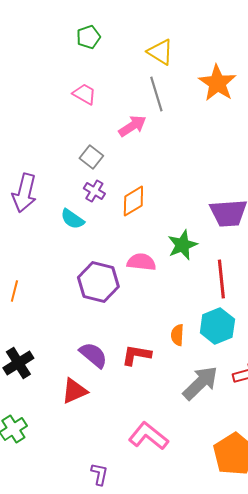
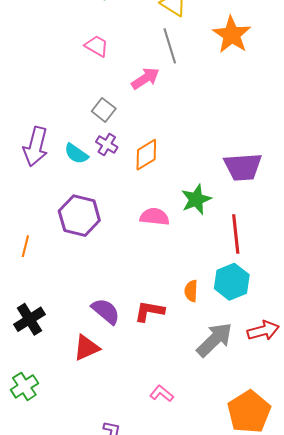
cyan semicircle: (72, 219) -> (76, 154), moved
purple hexagon: (98, 282) -> (79, 216), moved
pink L-shape: (148, 436) -> (162, 394), size x0.6

